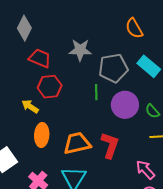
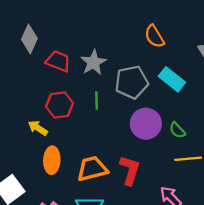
gray star: (80, 50) -> (93, 62), turned -30
red trapezoid: (40, 58) -> (58, 61), moved
green line: (96, 92) -> (97, 101), moved

